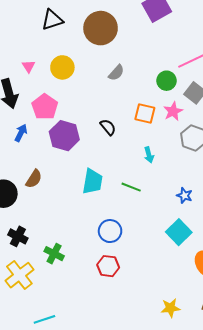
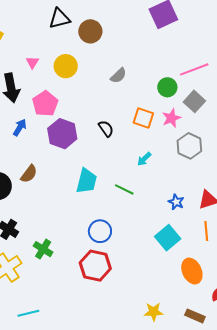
brown circle: (101, 28) -> (90, 31), moved, size x0.7
cyan arrow: (149, 155) -> (144, 159), turned 56
red hexagon: (108, 266) -> (95, 266), size x1.4

